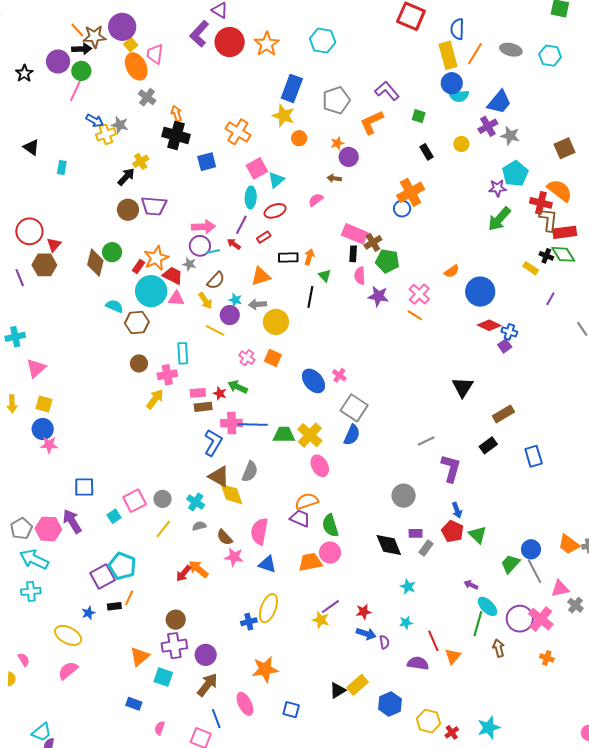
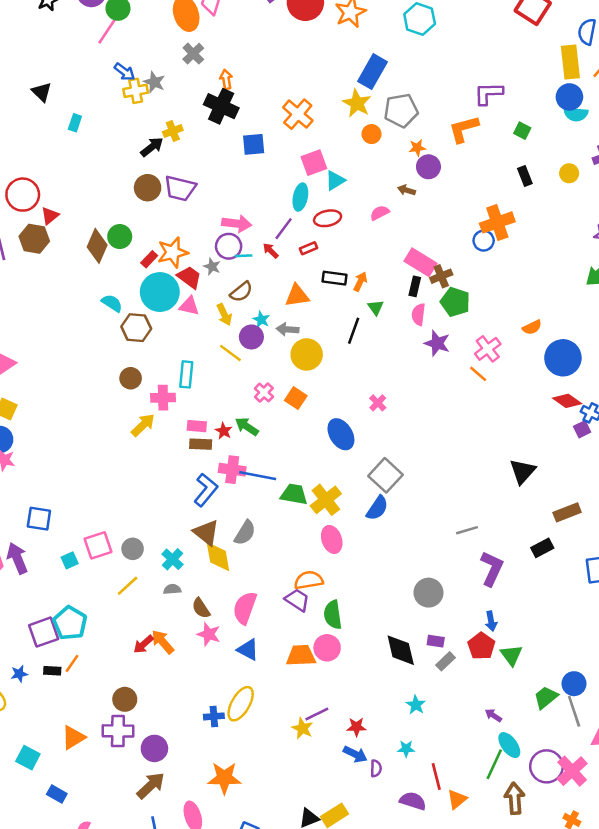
purple L-shape: (387, 91) -> (488, 93), turned -60
gray pentagon: (336, 100) -> (401, 110), moved
pink cross: (339, 375) -> (378, 403), moved
brown arrow: (499, 648) -> (515, 798), size x1.4
cyan square: (163, 677) -> (28, 758), moved

